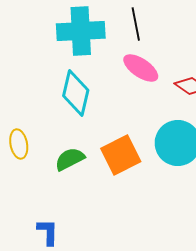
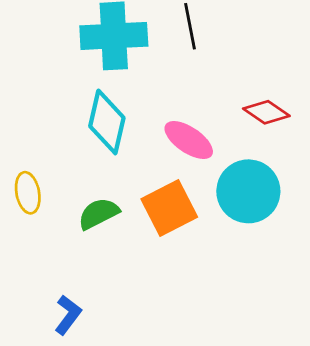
pink ellipse: (141, 68) -> (189, 140), moved
blue L-shape: (48, 232) -> (68, 315), turned 36

